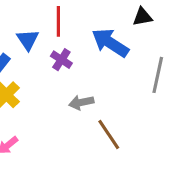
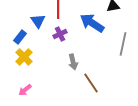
purple cross: (61, 60) -> (60, 34), turned 32
gray arrow: (81, 102) -> (73, 62), turned -91

